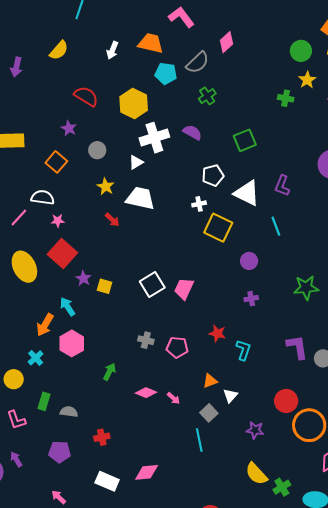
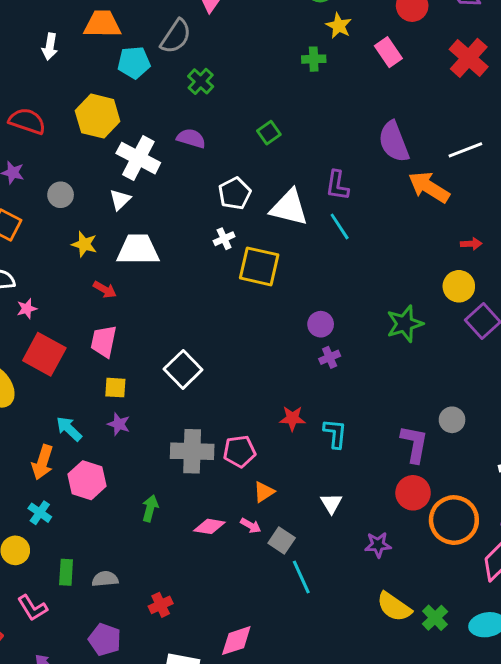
white cross: (154, 138) -> (138, 158), turned -32
green square: (245, 140) -> (269, 133), size x0.7
cyan line: (276, 226) -> (340, 226), moved
purple circle: (249, 261) -> (321, 324), moved
purple star: (83, 278) -> (119, 424), moved
pink trapezoid: (184, 289) -> (104, 341), moved
gray cross: (146, 340) -> (192, 451), size x1.8
purple L-shape: (297, 347) -> (414, 444), moved, turned 32
orange triangle: (210, 381) -> (264, 492), moved
gray square: (209, 413) -> (282, 540), moved
purple pentagon: (60, 452) -> (105, 640), turned 30

